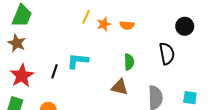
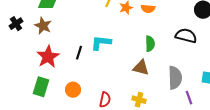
black semicircle: (167, 54) -> (186, 36), turned -65

